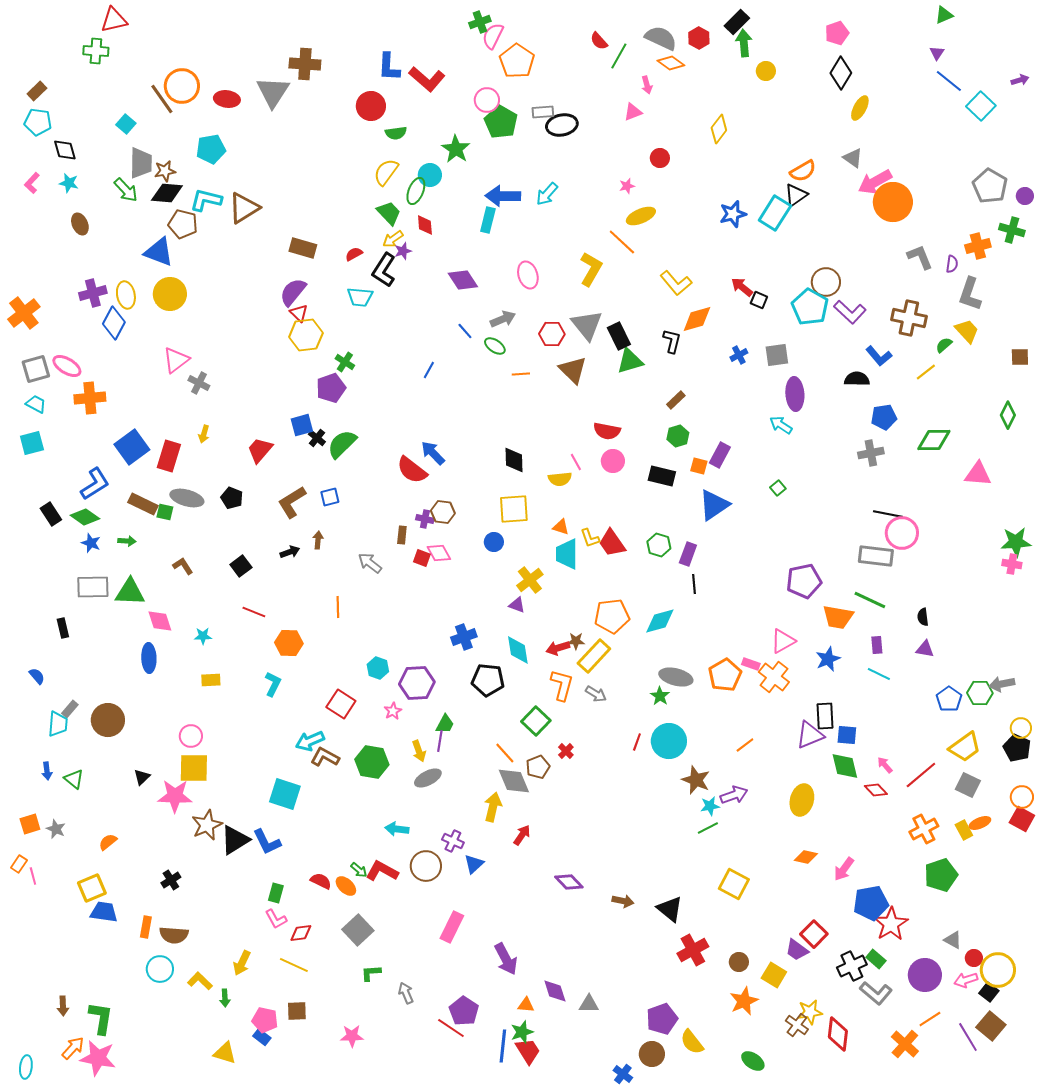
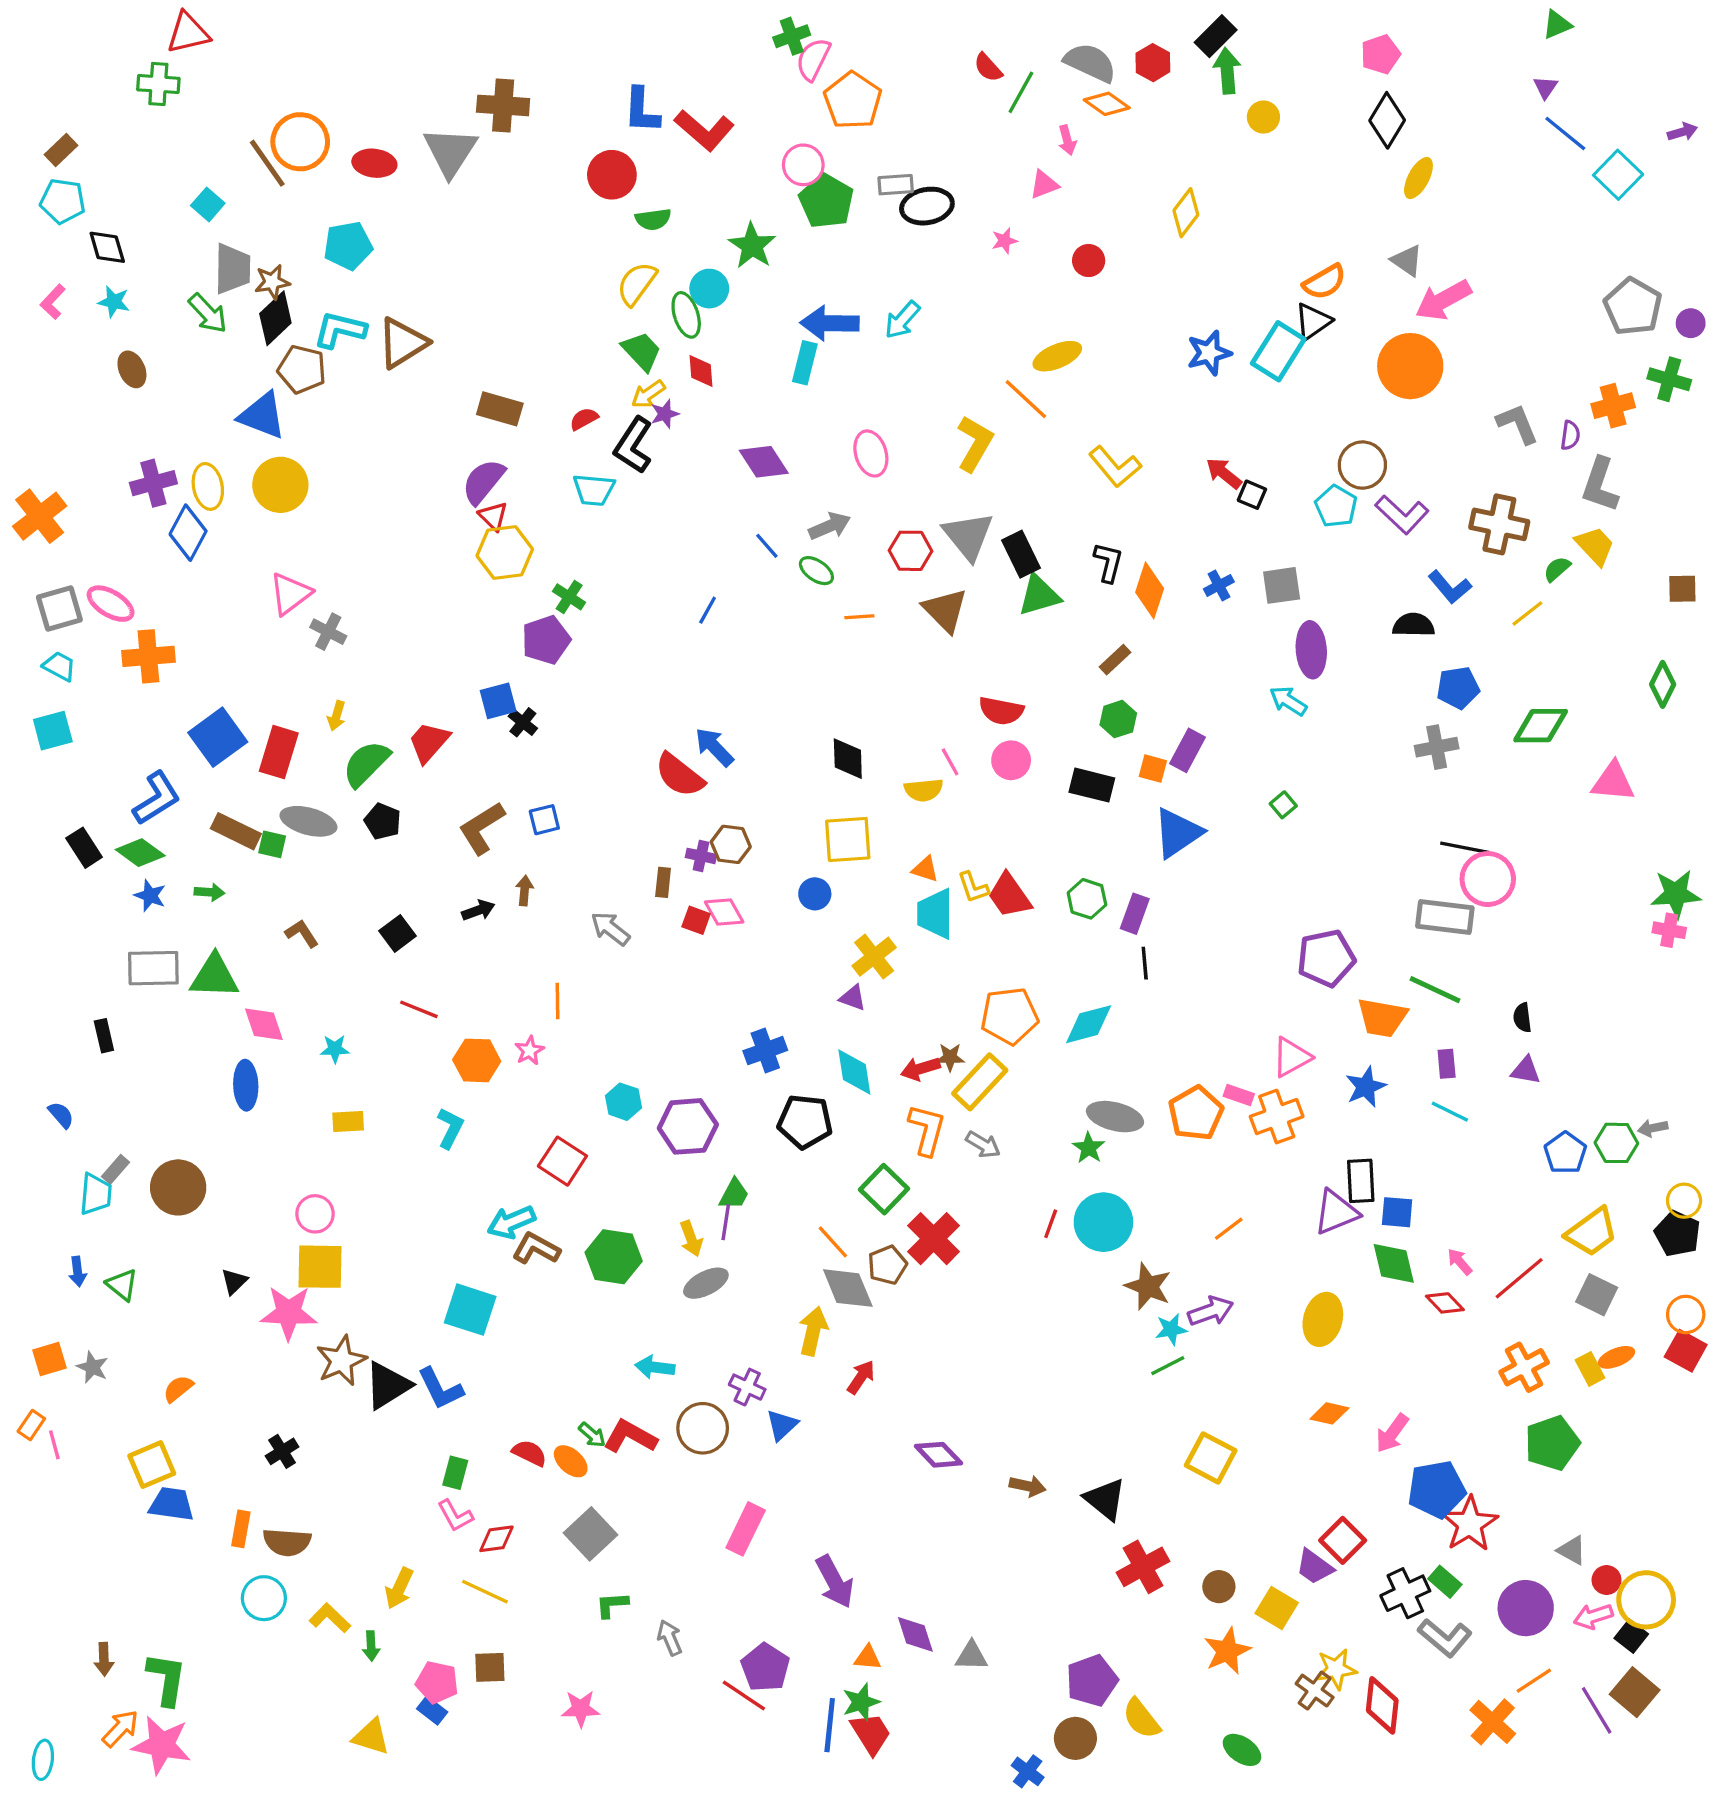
pink star: (627, 186) -> (1004, 241), moved
green ellipse: (416, 191) -> (686, 315), turned -40
black diamond: (167, 193) -> (275, 318), turned -48
orange circle: (893, 202) -> (1410, 366), moved
cyan pentagon: (810, 307) -> (1336, 506), size x0.7
orange diamond: (697, 319) -> (1150, 590), moved, turned -56
green semicircle: (342, 444) -> (366, 764), moved
orange cross: (774, 677) -> (1277, 1117), turned 32
gray arrow: (1002, 684) -> (1653, 1128), size x0.7
pink star: (393, 711) -> (529, 1051), moved
red cross: (566, 751) -> (934, 1239), size x2.0

